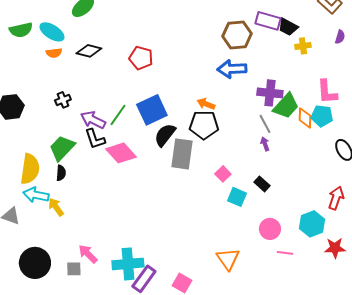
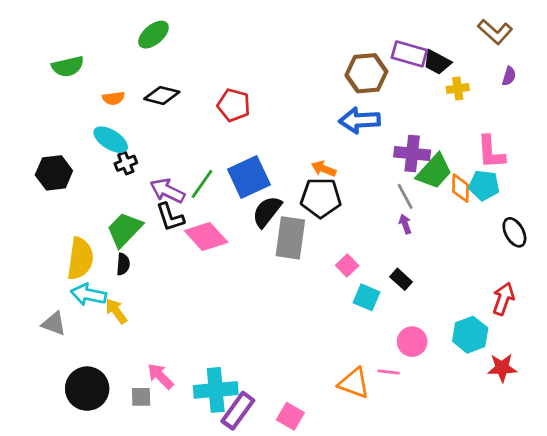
cyan ellipse: (52, 32) -> (111, 140), moved
pink line: (285, 253) -> (389, 372), moved
orange triangle: (228, 259) -> (354, 383), turned -35

